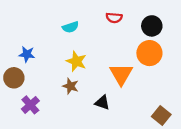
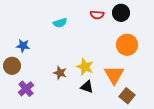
black circle: (152, 26) -> (121, 13), moved
yellow star: (76, 61) -> (85, 67), moved
orange triangle: (121, 74) -> (114, 75), moved
brown square: (161, 116) -> (127, 96), moved

